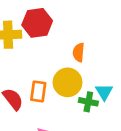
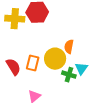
orange semicircle: (79, 52) -> (69, 47), moved

